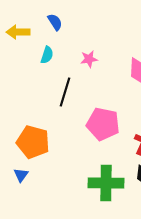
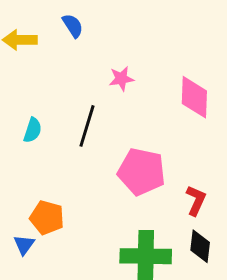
cyan semicircle: (47, 55) -> (33, 130), moved
orange pentagon: (33, 142) -> (47, 218), moved, size x0.7

